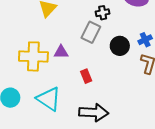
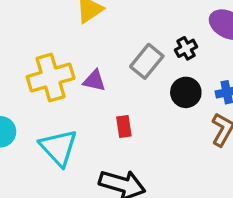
black cross: (103, 13) -> (186, 48), moved, turned -32
yellow cross: (33, 56) -> (51, 77), turned -32

